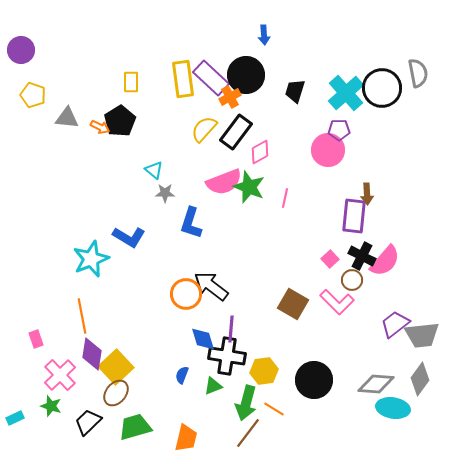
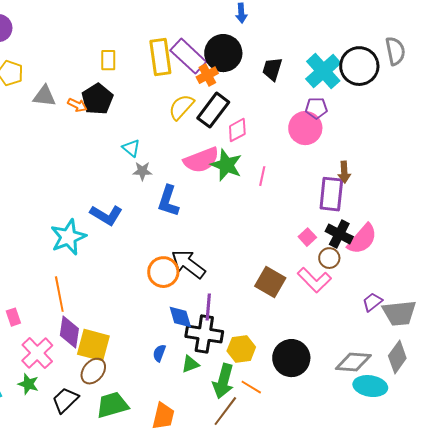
purple trapezoid: (395, 324) -> (372, 302), size x0.7
yellow square: (116, 367) -> (93, 345), turned -32

